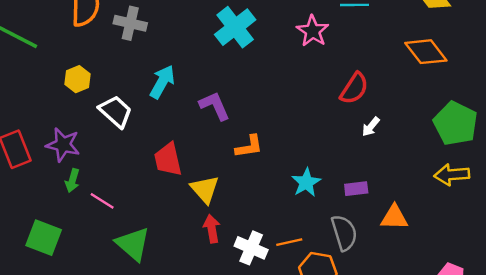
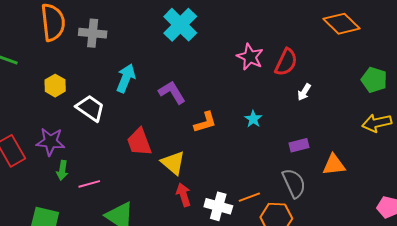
pink star: (313, 31) -> (250, 57), moved
green pentagon: (455, 123) -> (374, 80), size x0.7
cyan star: (306, 183) -> (253, 119), moved, size x0.7
pink line: (102, 201) -> (89, 184), turned -40

